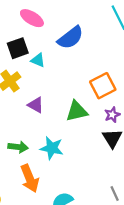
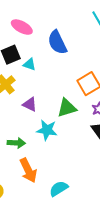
blue semicircle: (70, 38) -> (57, 42), turned 105
cyan star: (52, 148) -> (47, 130), moved

